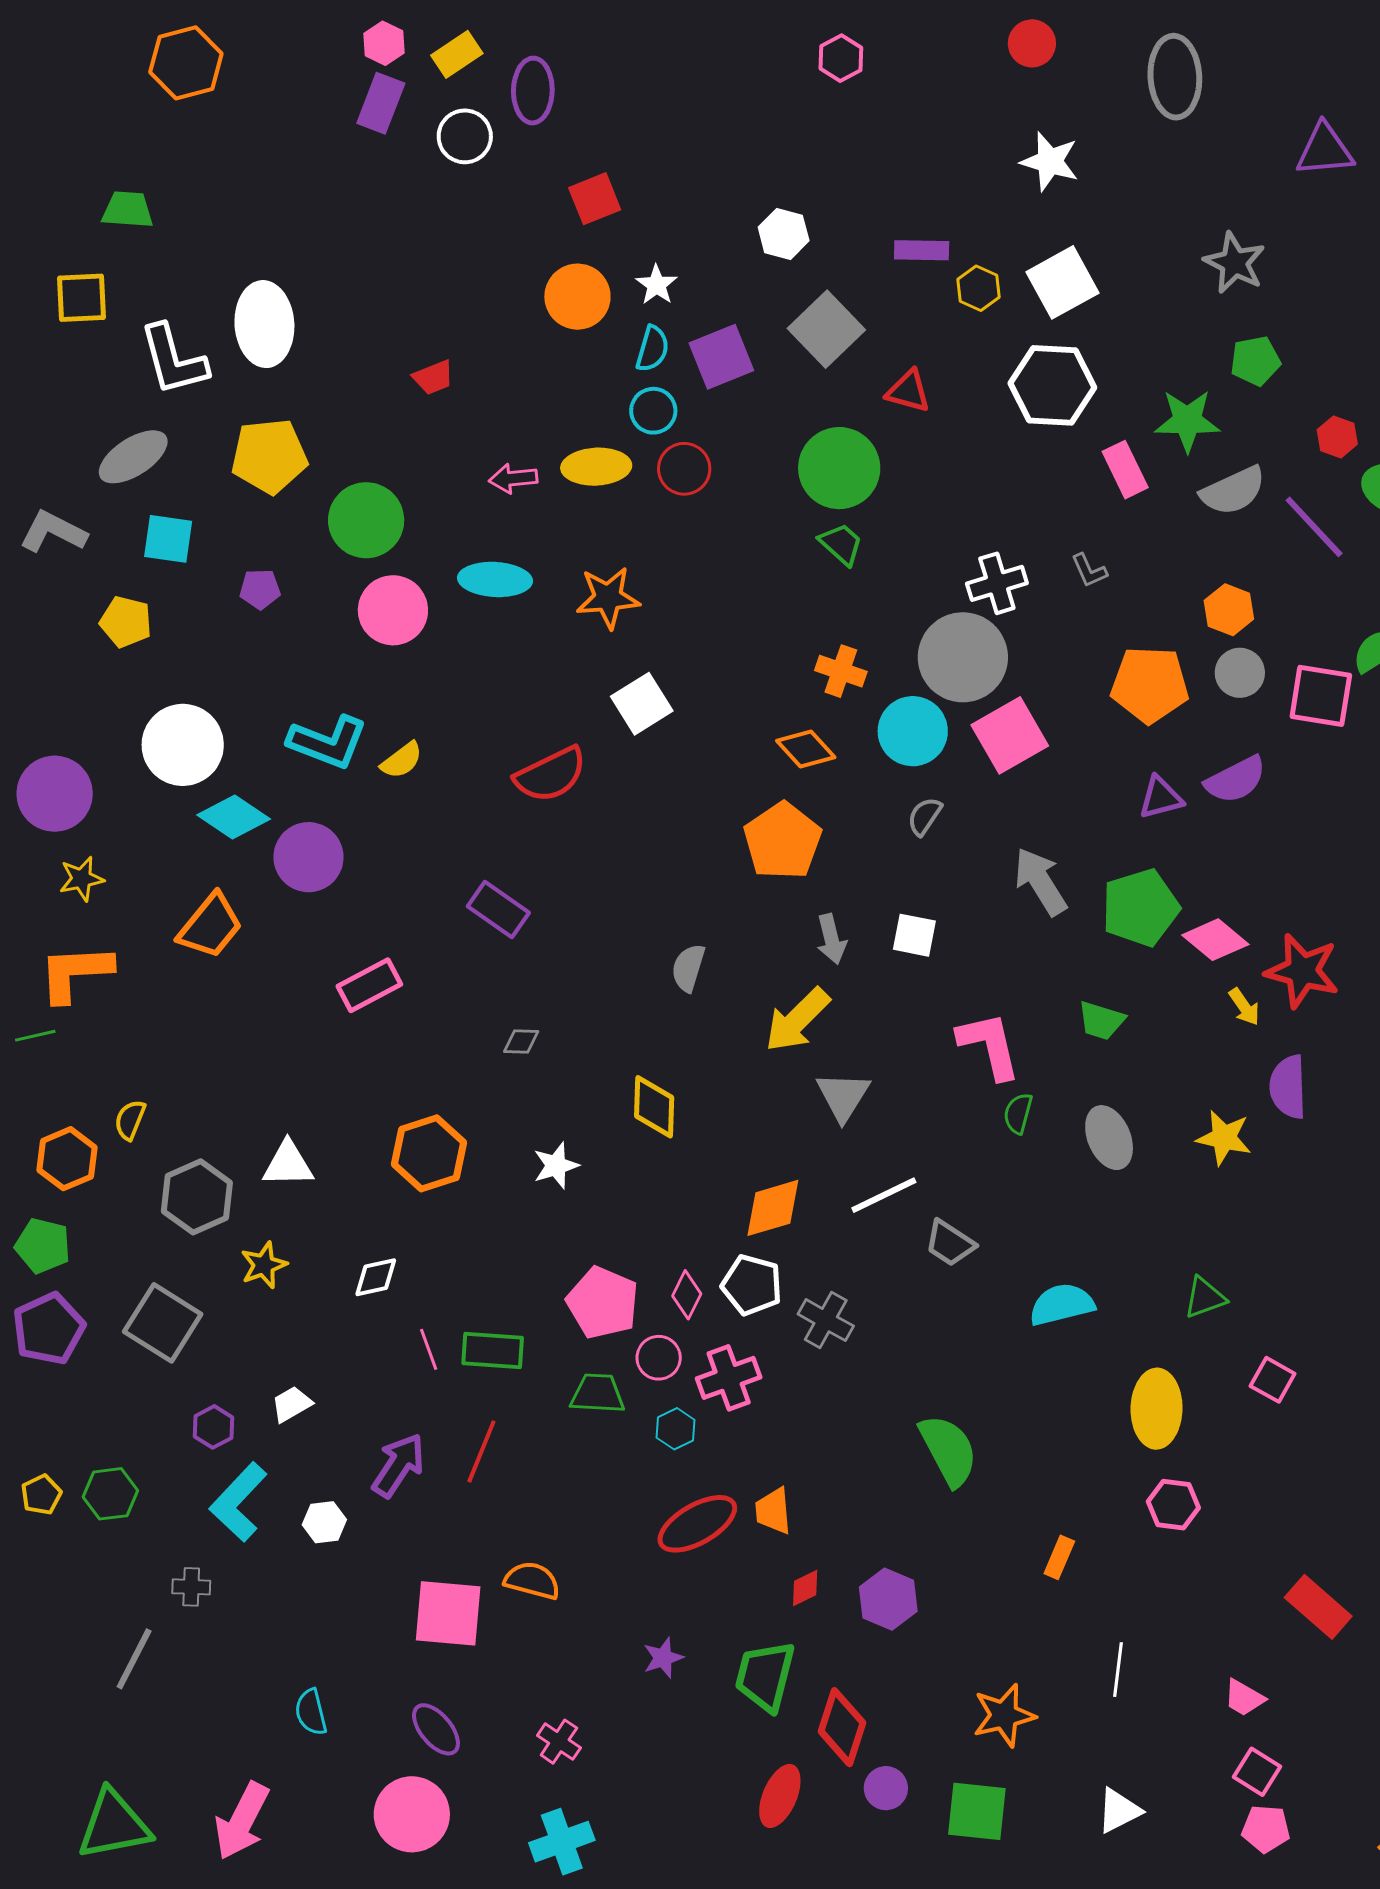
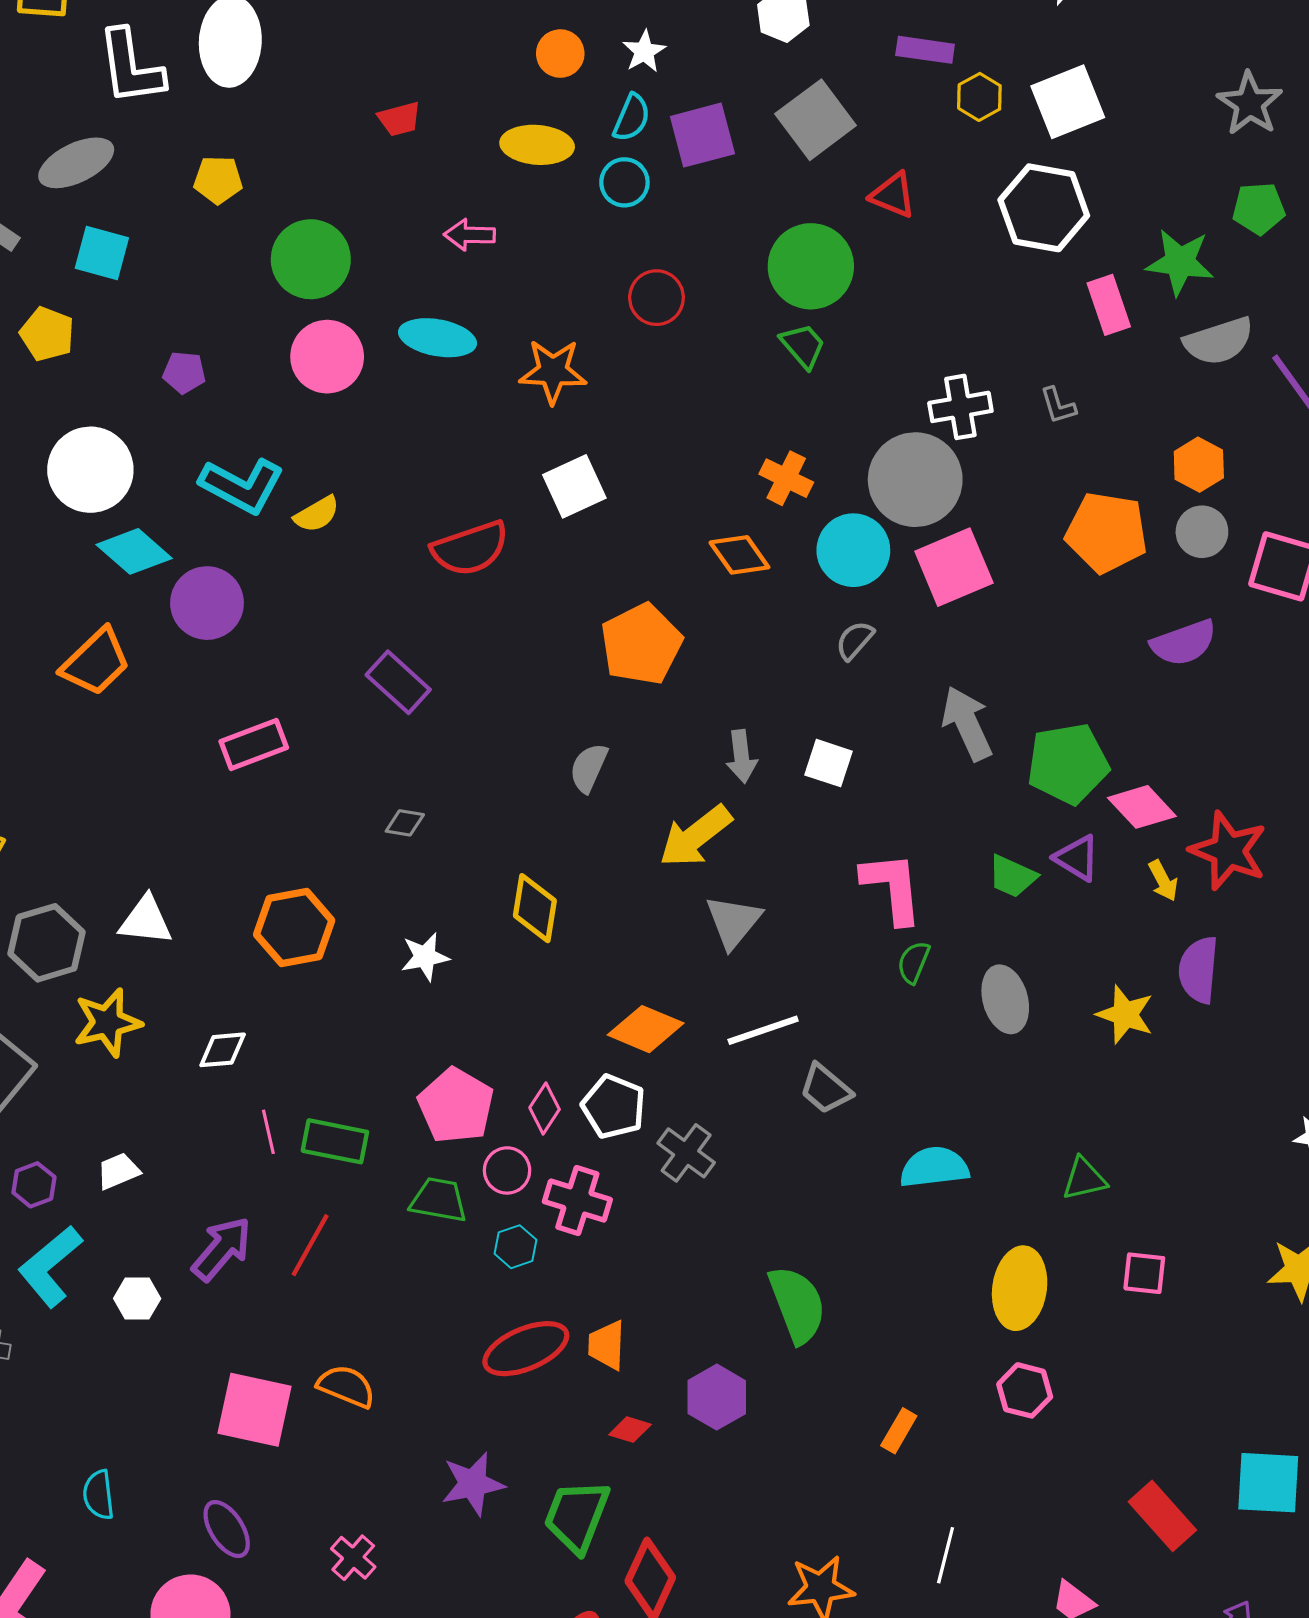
orange circle: (577, 297) -> (560, 54), size x0.7
yellow pentagon: (269, 456) -> (218, 180), size x0.6
yellow ellipse: (596, 467) -> (537, 145), moved
red circle: (684, 469) -> (656, 298), moved
purple pentagon: (260, 589) -> (184, 372), moved
purple triangle: (1161, 798) -> (1077, 858), moved, turned 39
orange pentagon: (783, 841) -> (641, 644), moved
orange diamond: (773, 1208) -> (646, 1029), turned 32
yellow star: (264, 1265) -> (107, 1023), size x1.4
pink cross: (729, 1378) -> (577, 1201), turned 30
pink square: (1273, 1380) -> (1144, 1273), turned -30
red diamond: (805, 1588) -> (630, 1430), turned 36
purple hexagon: (888, 1599) -> (717, 1397), moved
purple star: (663, 1658) -> (473, 1484), size x1.5

